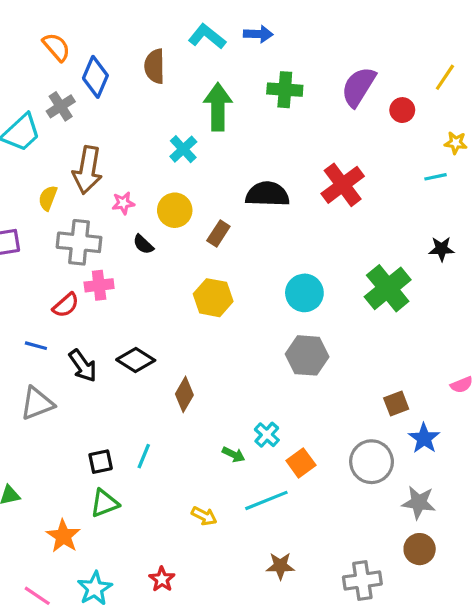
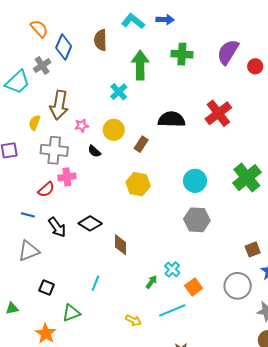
brown diamond: (184, 394) -> (121, 245), turned -30
green arrow: (233, 454) -> (151, 282), turned -80
black square: (101, 462) -> (47, 287), moved, turned 35

